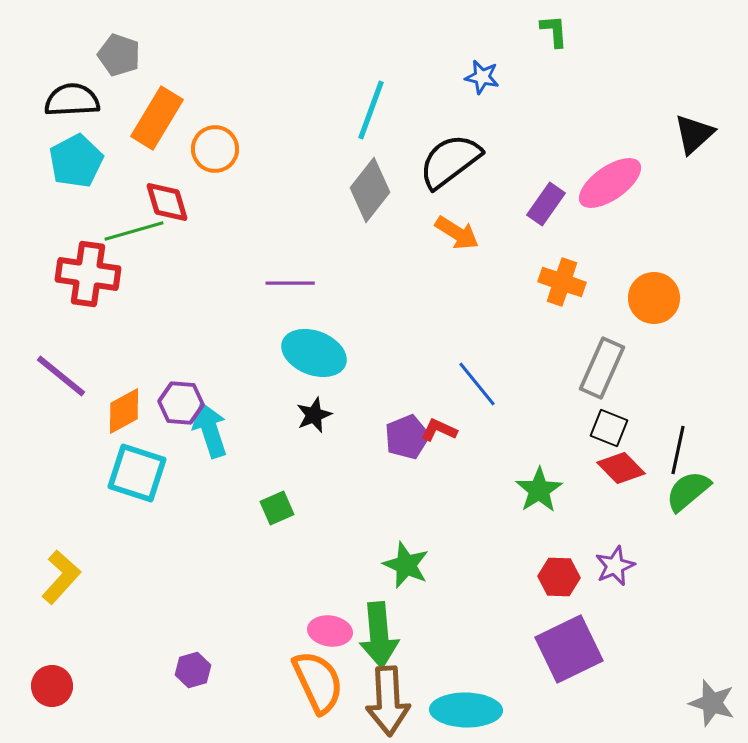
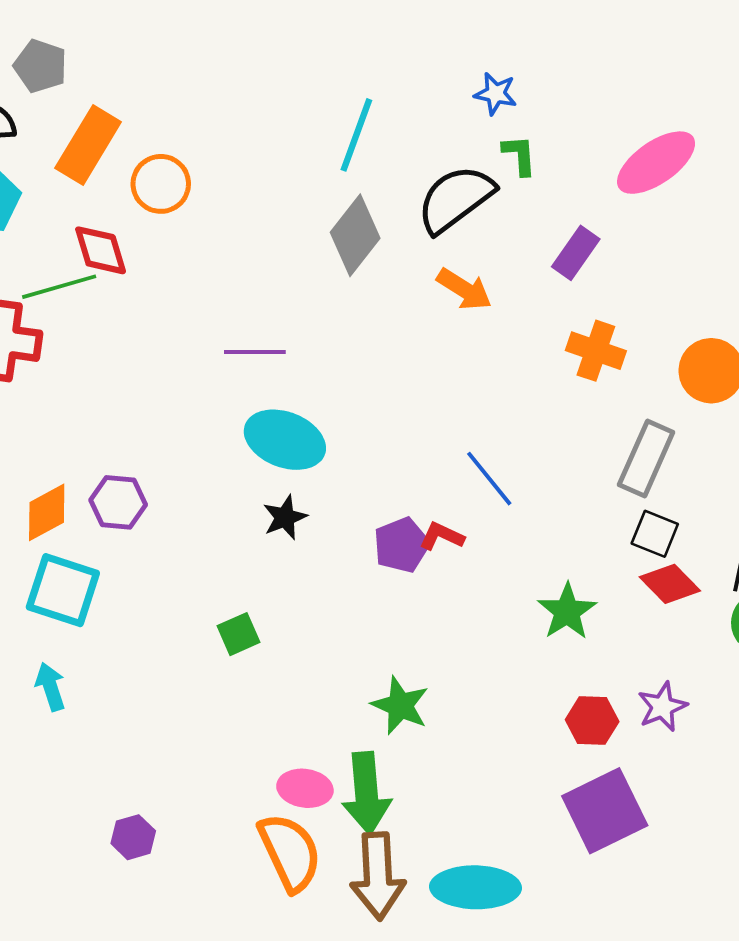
green L-shape: (554, 31) -> (519, 155), moved
pink ellipse: (610, 183) -> (656, 163), moved
cyan arrow: (210, 430) -> (50, 687), moved, size x0.7

